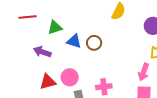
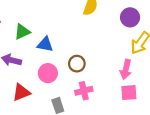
brown circle: (94, 43) -> (77, 64), moved
pink circle: (70, 77) -> (48, 73), moved

